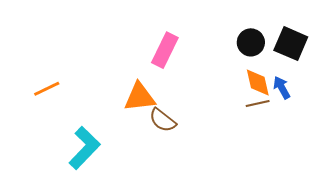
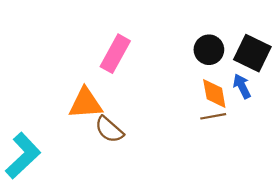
blue arrow: (282, 88) -> (242, 86), moved

